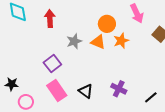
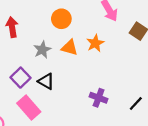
orange circle: (107, 24) -> (61, 19), moved
black triangle: (86, 91) -> (46, 81), moved

